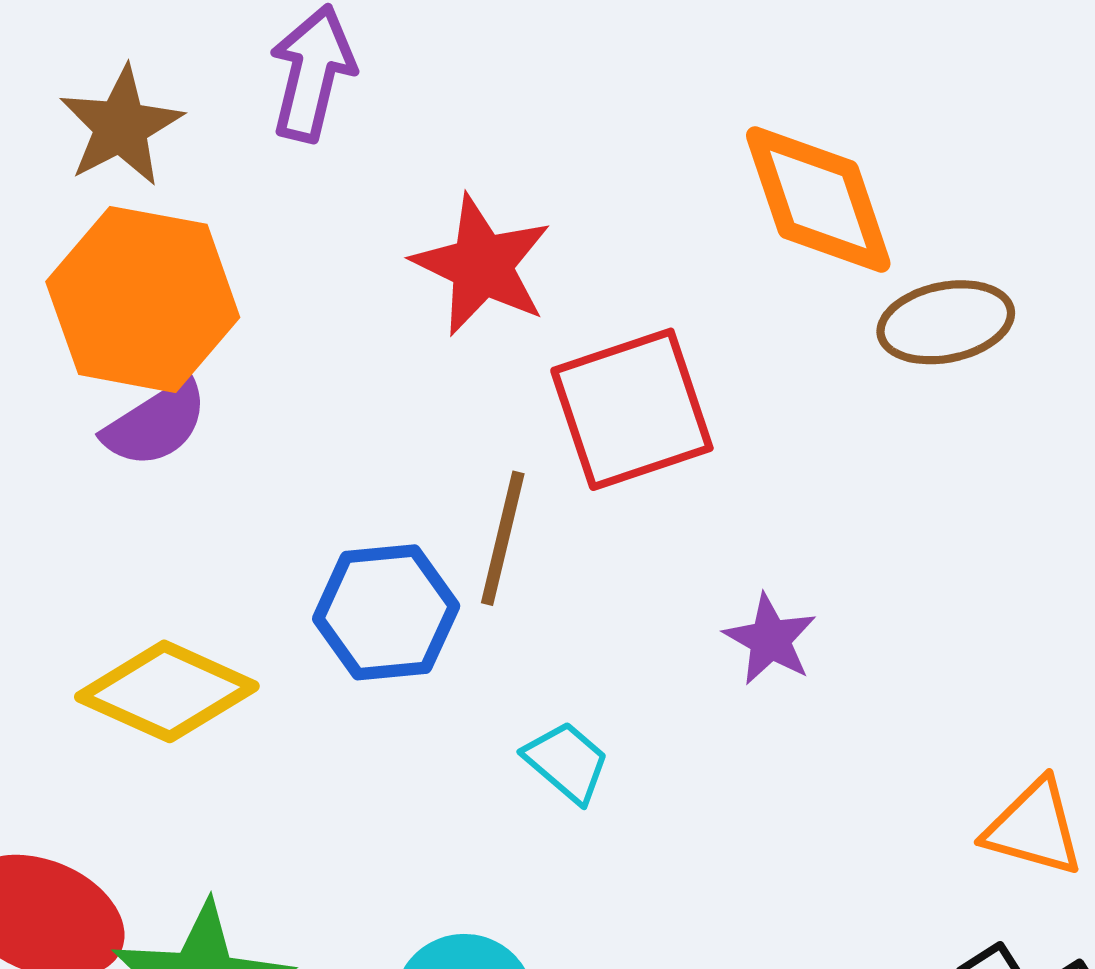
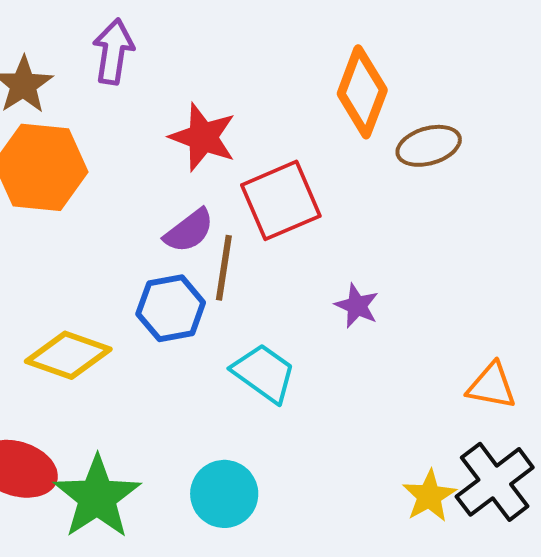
orange diamond: (818, 199) -> (362, 92), turned 44
purple semicircle: (156, 424) -> (189, 231), moved
cyan trapezoid: (567, 762) -> (264, 373), size x1.5

